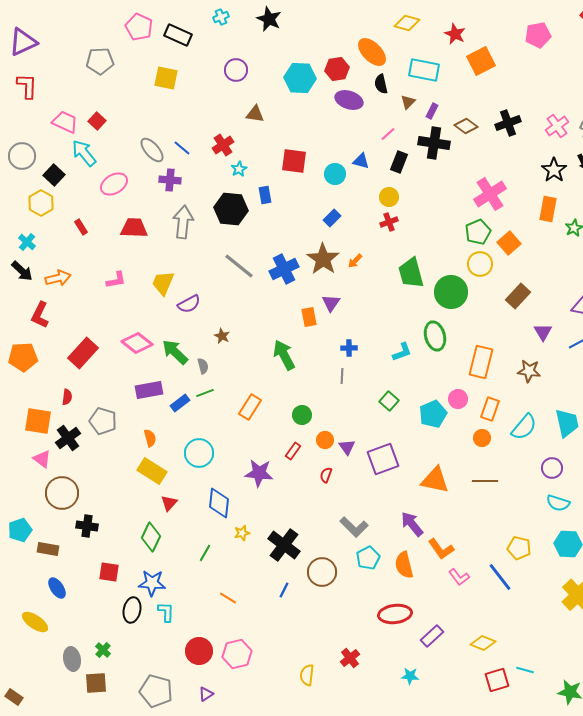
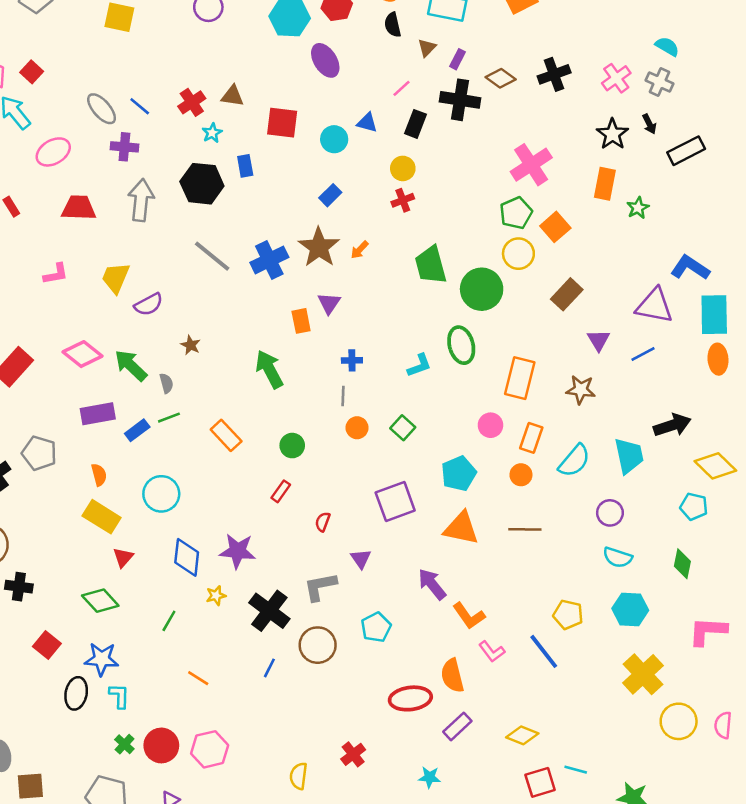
purple ellipse: (349, 100) -> (325, 60), moved, turned 40
brown triangle: (255, 114) -> (232, 96), moved
orange rectangle: (250, 407) -> (226, 435), turned -75
cyan pentagon: (433, 414) -> (459, 473), moved
orange circle: (325, 440) -> (357, 428), moved
purple triangle: (347, 447) -> (361, 559), moved
purple star: (259, 473) -> (238, 551), moved
gray L-shape: (354, 527) -> (320, 587), moved, turned 124
green diamond: (151, 537) -> (100, 601), turned -68
orange semicircle: (404, 565) -> (452, 676), moved
red square: (109, 572) -> (47, 645), turned 30
green cross: (103, 650) -> (124, 744), moved

